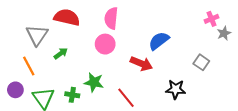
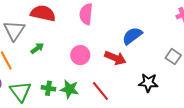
pink circle: (105, 44) -> (80, 55), moved
green star: (94, 82) -> (69, 89), moved

